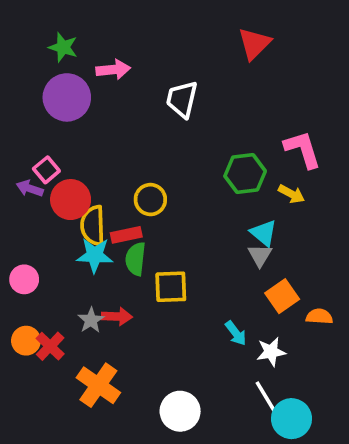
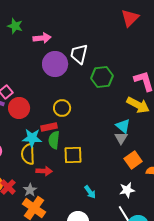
red triangle: (254, 44) -> (130, 18), moved
purple circle: (67, 97) -> (55, 64), moved
green hexagon: (245, 174) -> (102, 77), moved
yellow arrow: (291, 194) -> (138, 105), size x1.6
yellow semicircle: (93, 226) -> (28, 154), moved
gray star: (91, 320) -> (30, 190), moved
cyan arrow: (236, 333) -> (90, 192), moved

